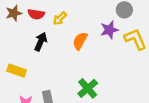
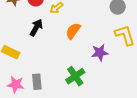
purple star: (109, 30) -> (100, 53), moved

